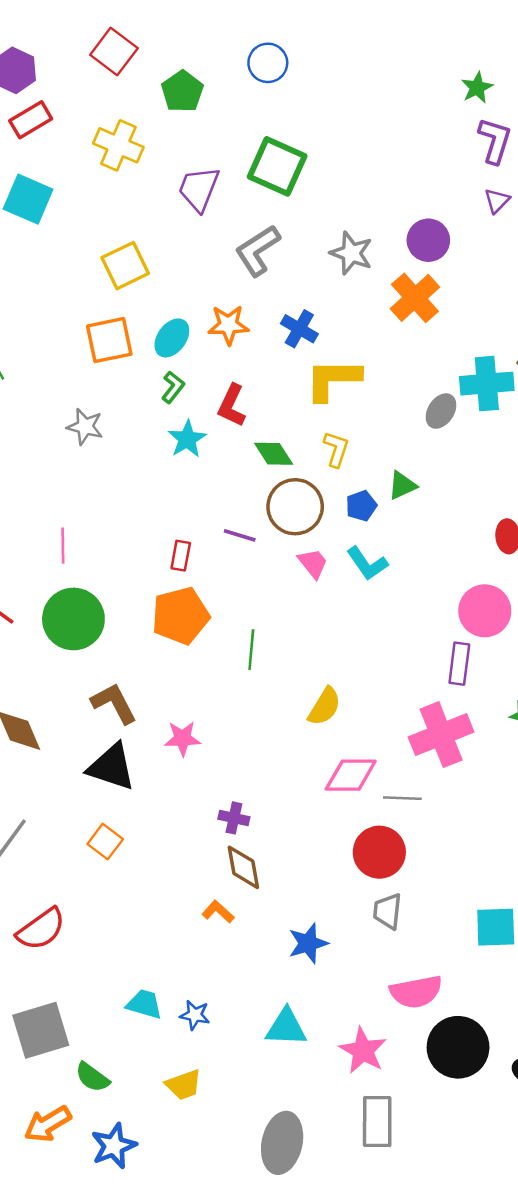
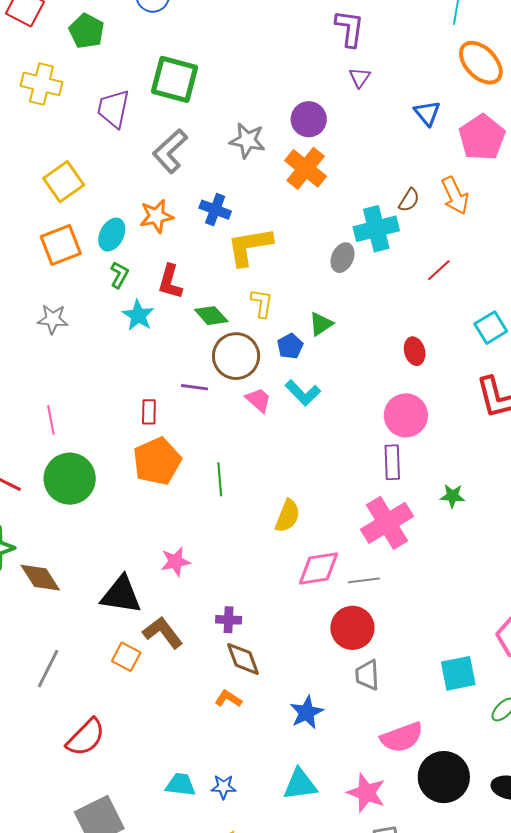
brown L-shape: (114, 703) -> (163, 633), moved

